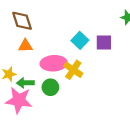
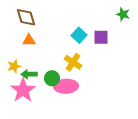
pink ellipse: (54, 63) -> (66, 86), moved
pink star: (19, 100) -> (23, 90), turned 30

